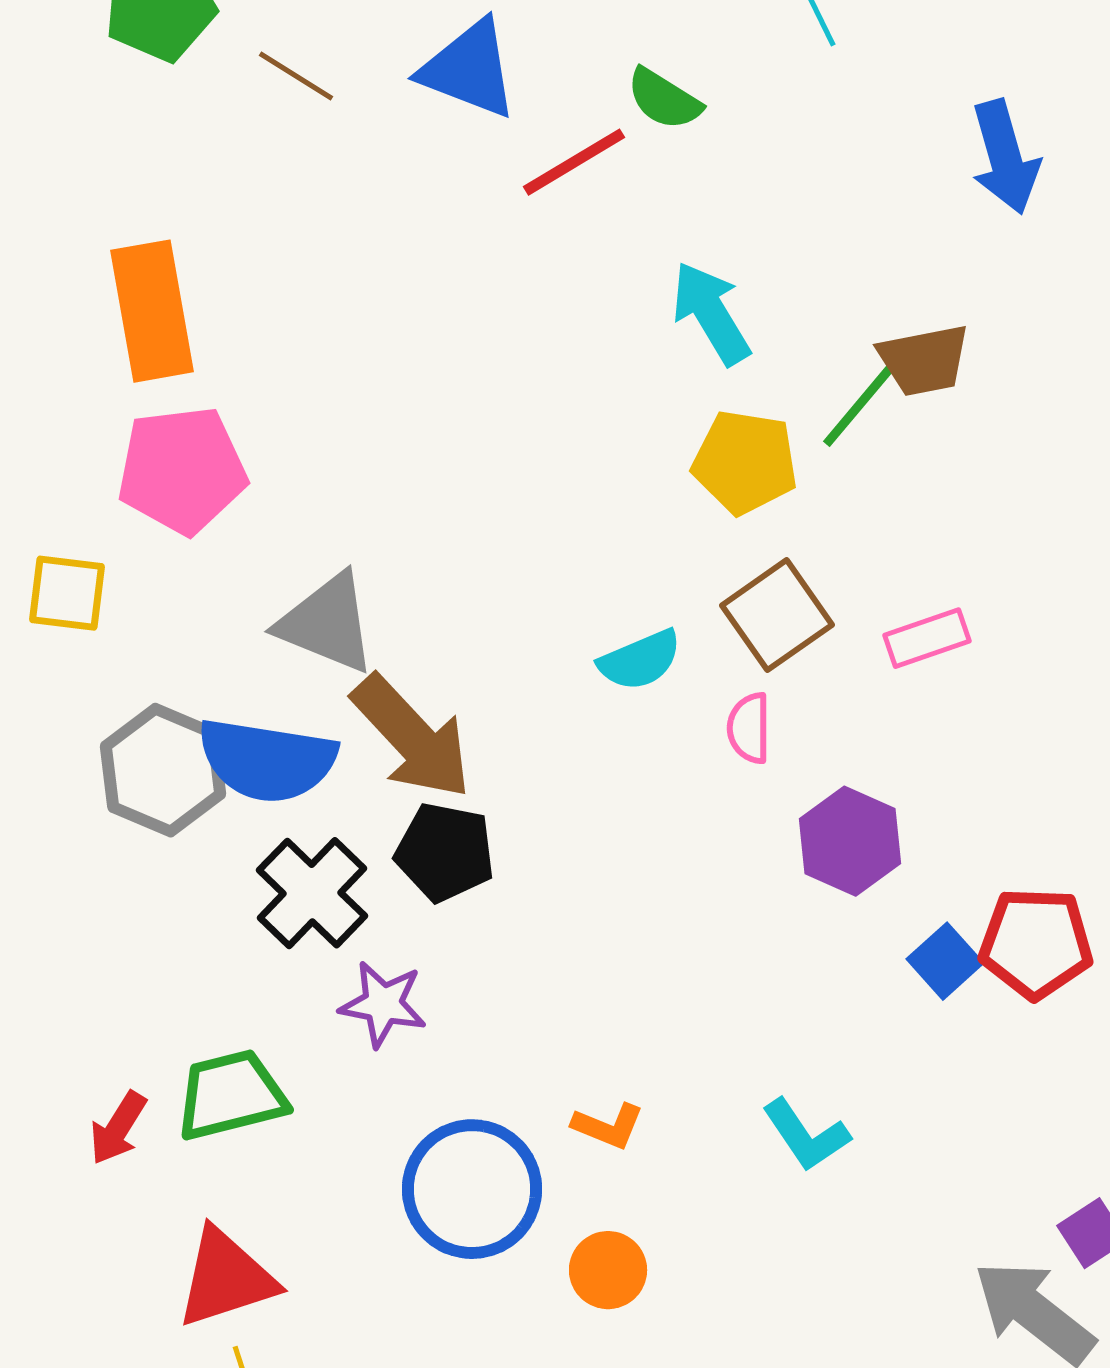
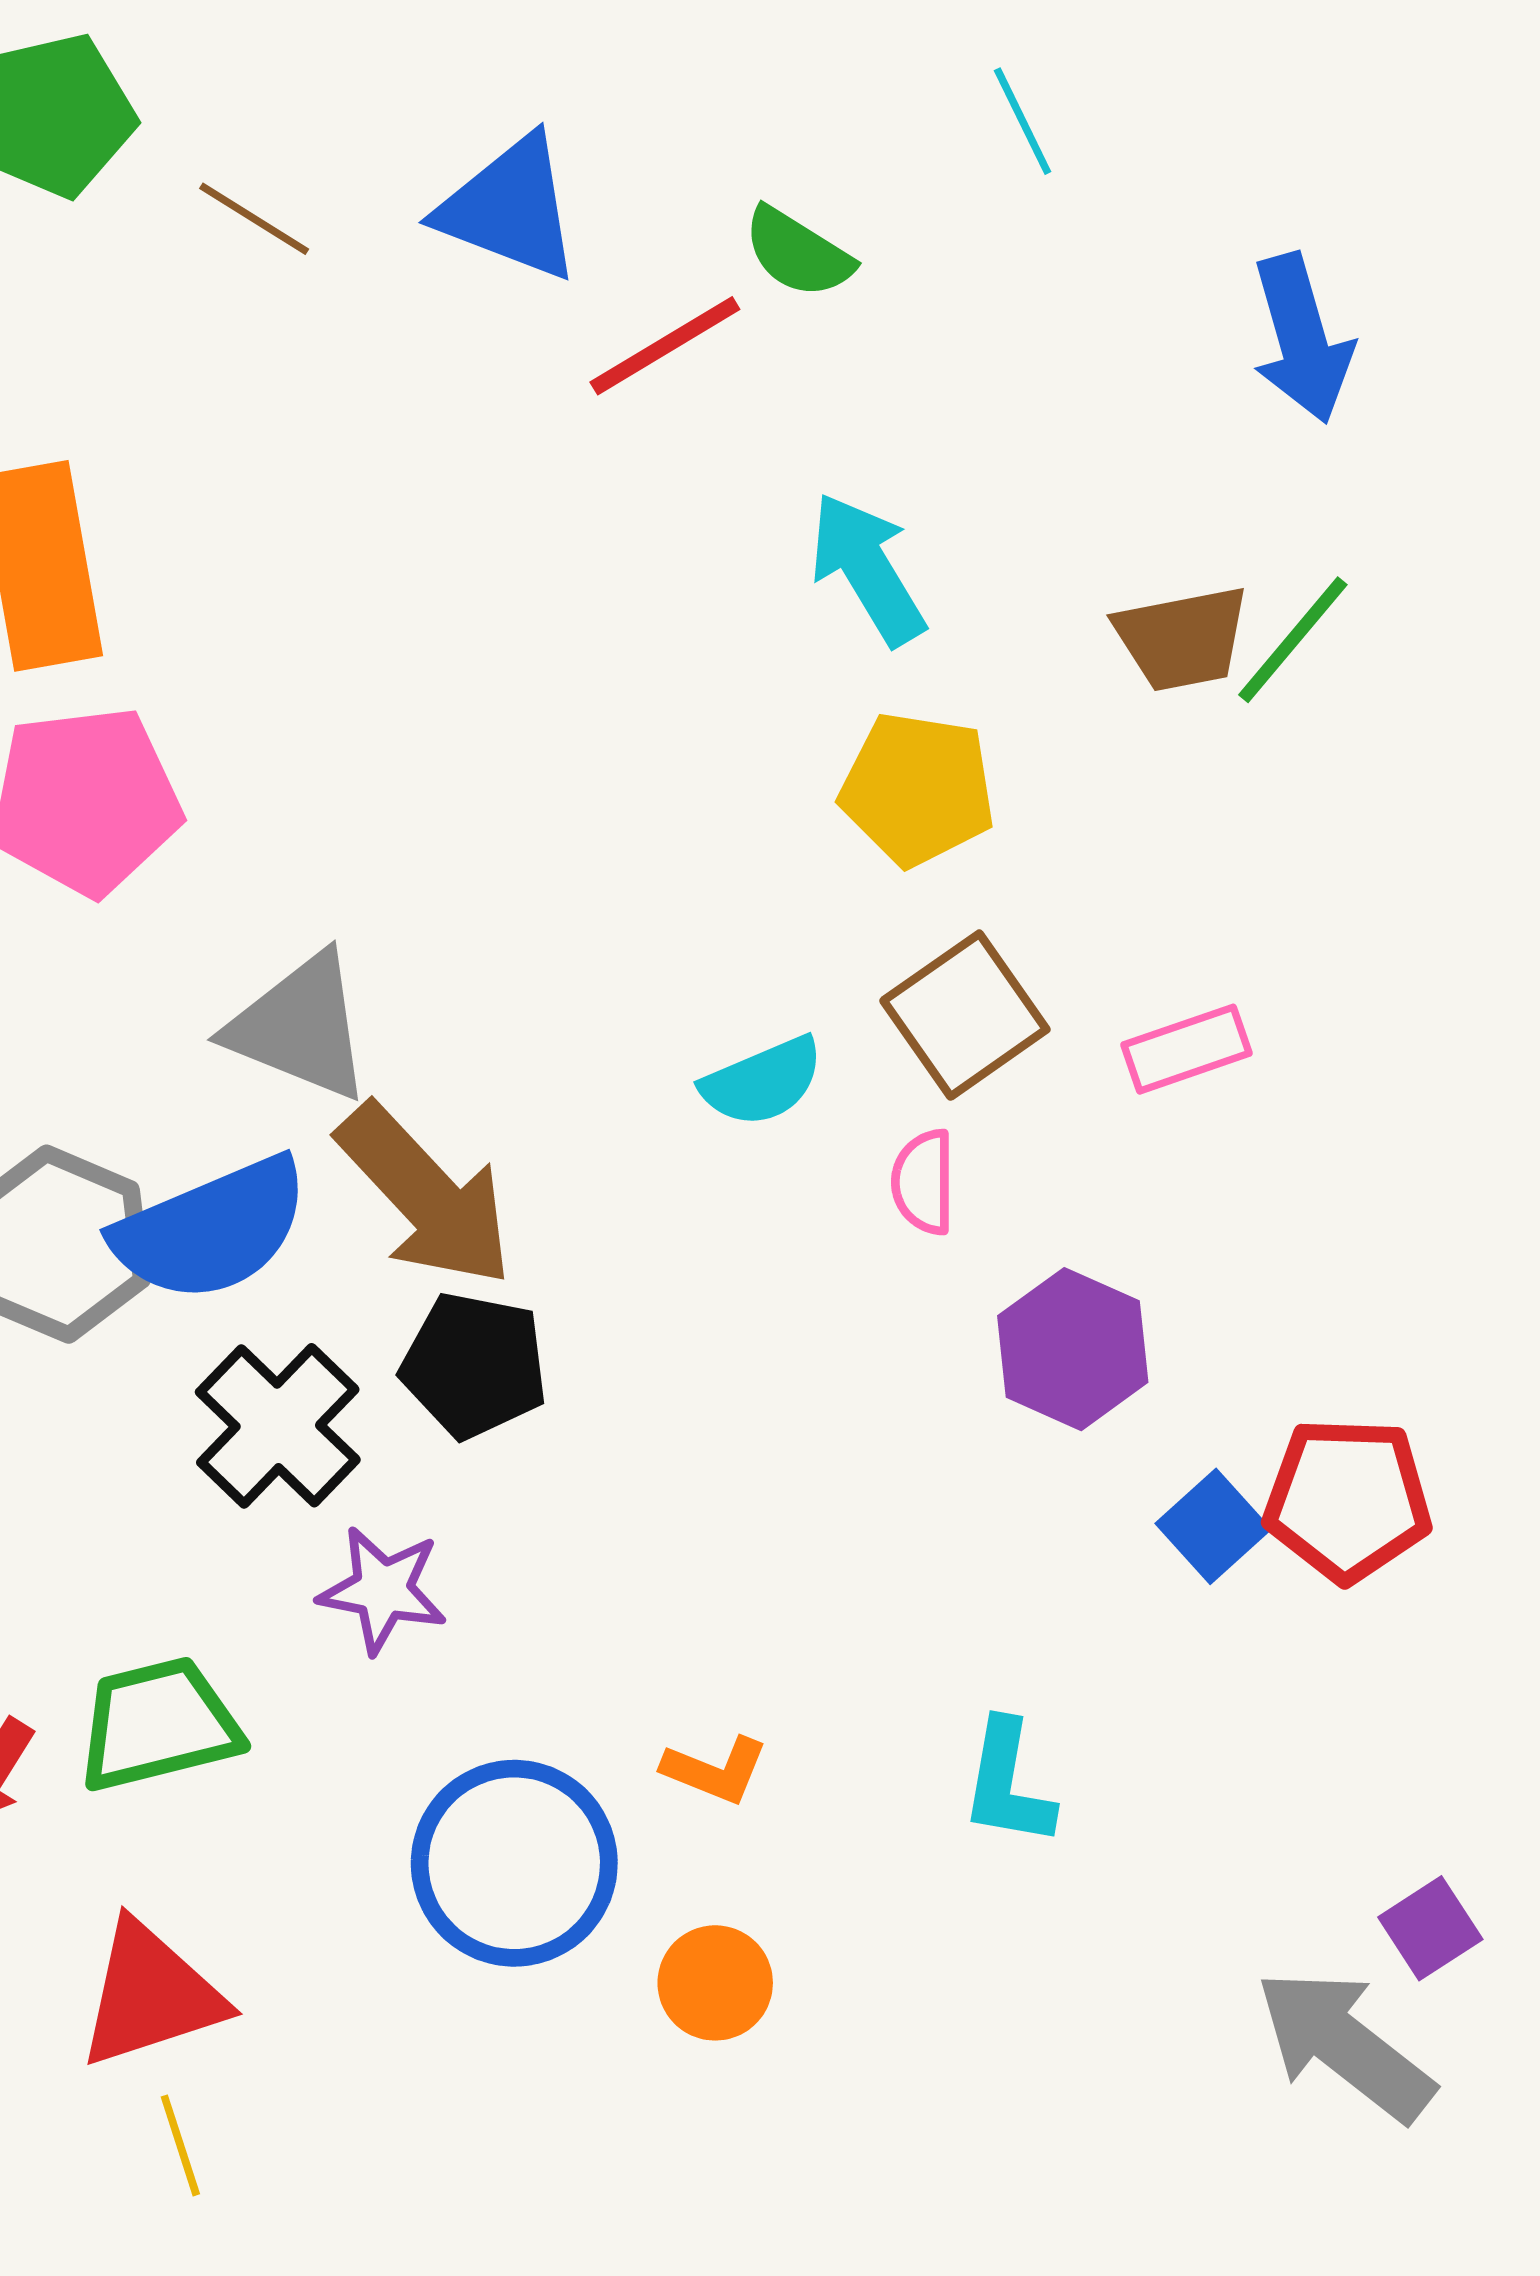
green line: (860, 404) -> (1293, 640), moved
blue semicircle: (267, 760) -> (211, 1229), turned -32
cyan L-shape: (806, 1135) -> (1008, 1783), turned 44

